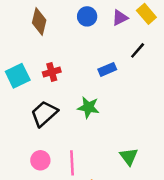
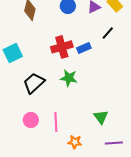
red cross: (52, 72) -> (62, 47), moved, size x1.5

